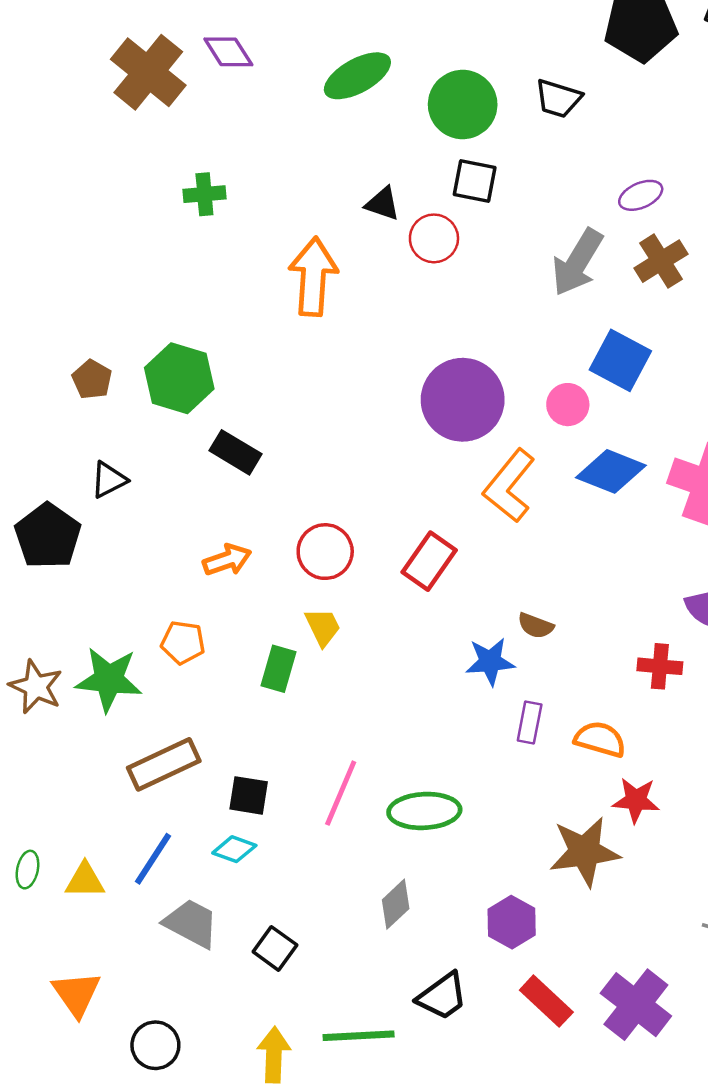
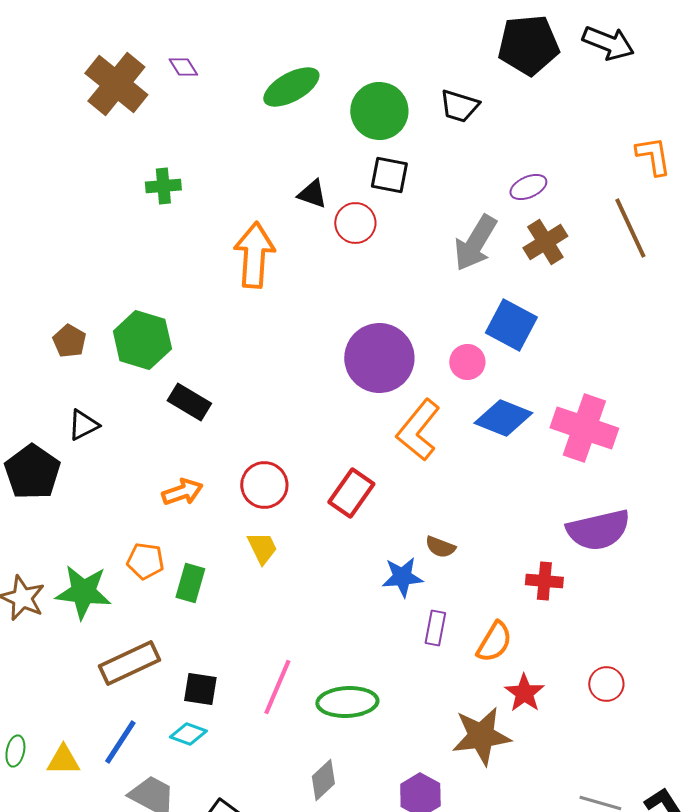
purple diamond: (228, 52) -> (183, 67), size x0.7
green rectangle: (279, 669) -> (190, 583), moved
orange semicircle: (600, 739) -> (494, 642), turned 105
red star: (636, 800) -> (524, 693), turned 30

